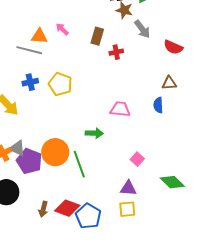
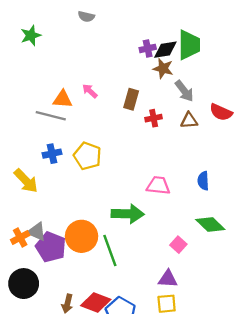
brown triangle: (169, 83) -> (189, 121), moved
green arrow: (94, 133) -> (128, 214), size x1.5
green diamond: (172, 182) -> (210, 224), moved

